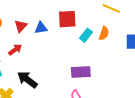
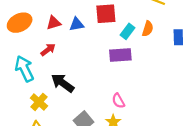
red triangle: (21, 26) -> (54, 23), turned 32
purple rectangle: (81, 72) -> (120, 55), moved

